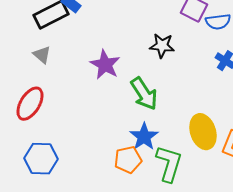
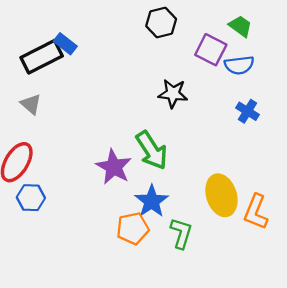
purple star: (105, 65) -> (114, 167), moved
blue hexagon: (41, 159) -> (31, 198), moved, size x0.7
green L-shape: (169, 164) -> (181, 233), size x0.7

